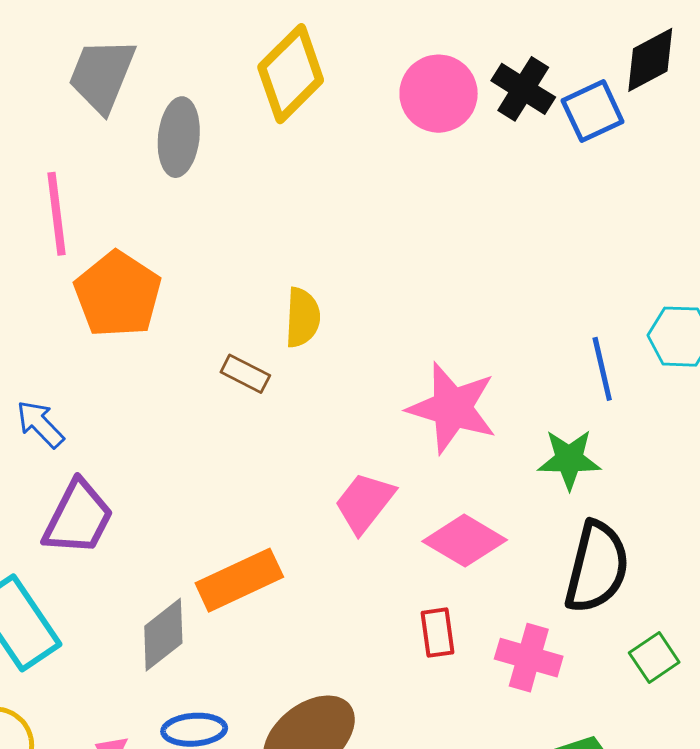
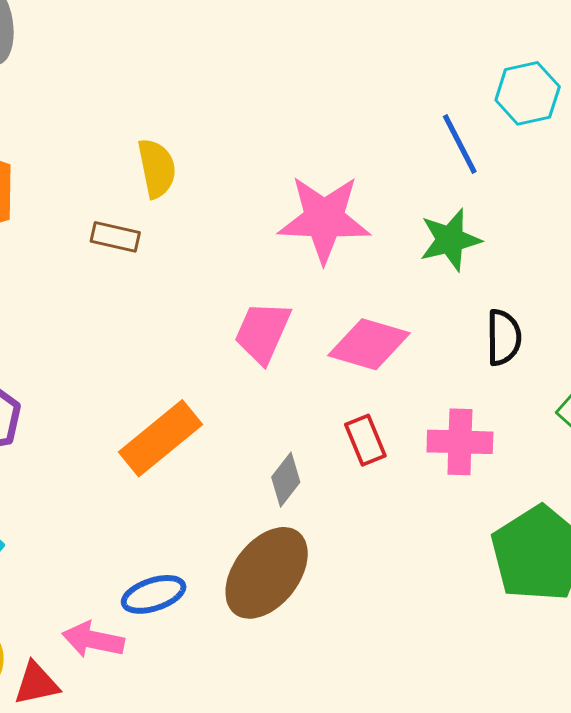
black semicircle: (597, 567) -> (504, 337), size x0.6
gray diamond: (163, 635) -> (286, 480), moved, size x0.7

